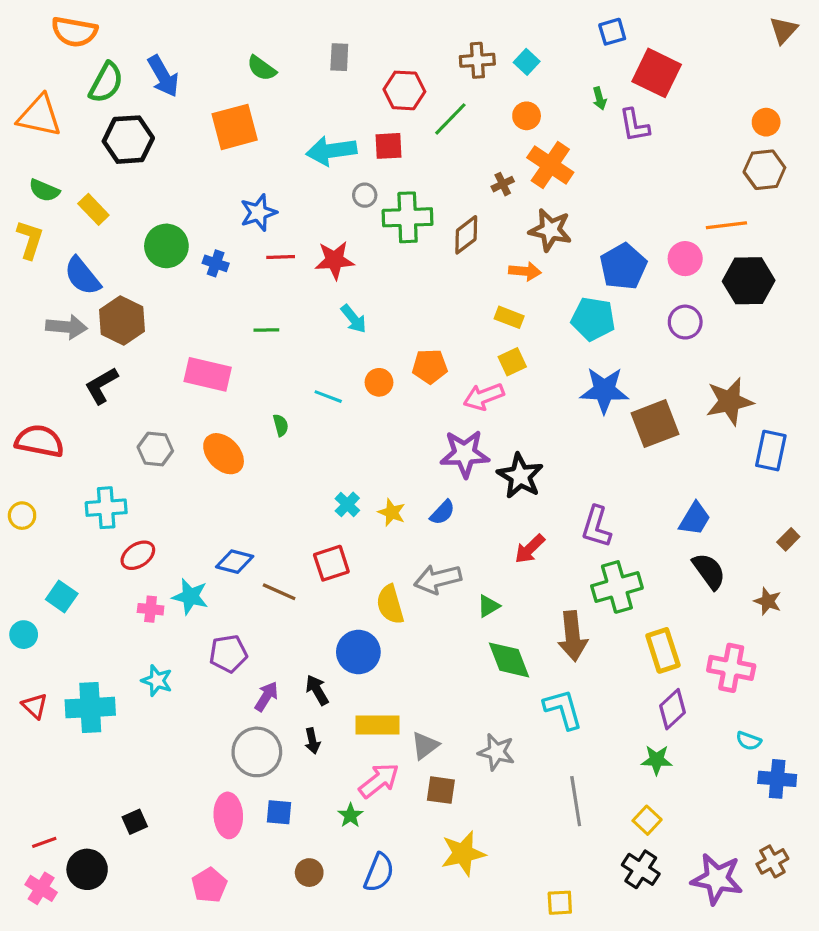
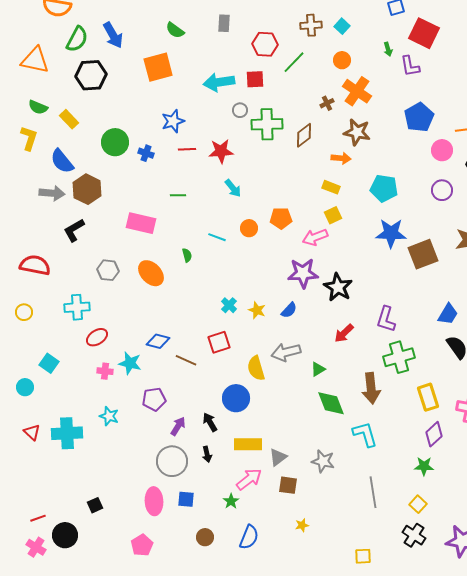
blue pentagon: (623, 267) -> (419, 117), moved
yellow star: (463, 853) -> (302, 525), size x0.5

